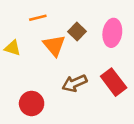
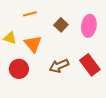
orange triangle: (54, 45) -> (33, 44), moved
red circle: (32, 103) -> (19, 69), moved

